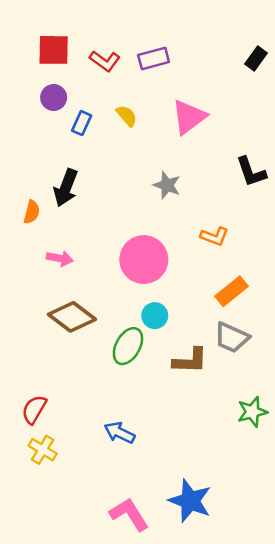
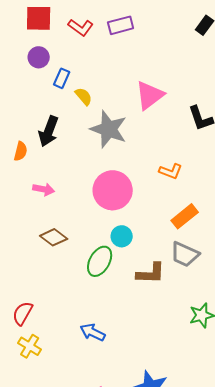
yellow semicircle: (127, 116) -> (84, 96), moved
pink triangle: (189, 117) -> (150, 95), moved
gray star: (167, 185) -> (109, 129), moved, size x1.6
brown diamond: (72, 317) -> (54, 237), size x0.7

